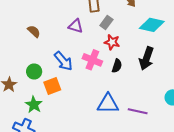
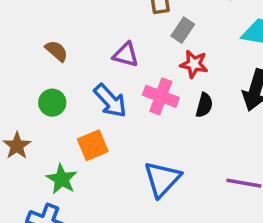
purple triangle: (76, 26) -> (126, 55), moved
green circle: (34, 72) -> (52, 103), moved
blue triangle: (108, 104) -> (162, 179), moved, turned -45

